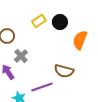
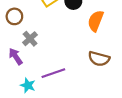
brown semicircle: (64, 71) -> (99, 59), moved

